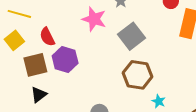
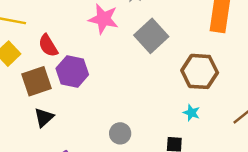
brown hexagon: (138, 75) -> (200, 71), moved

